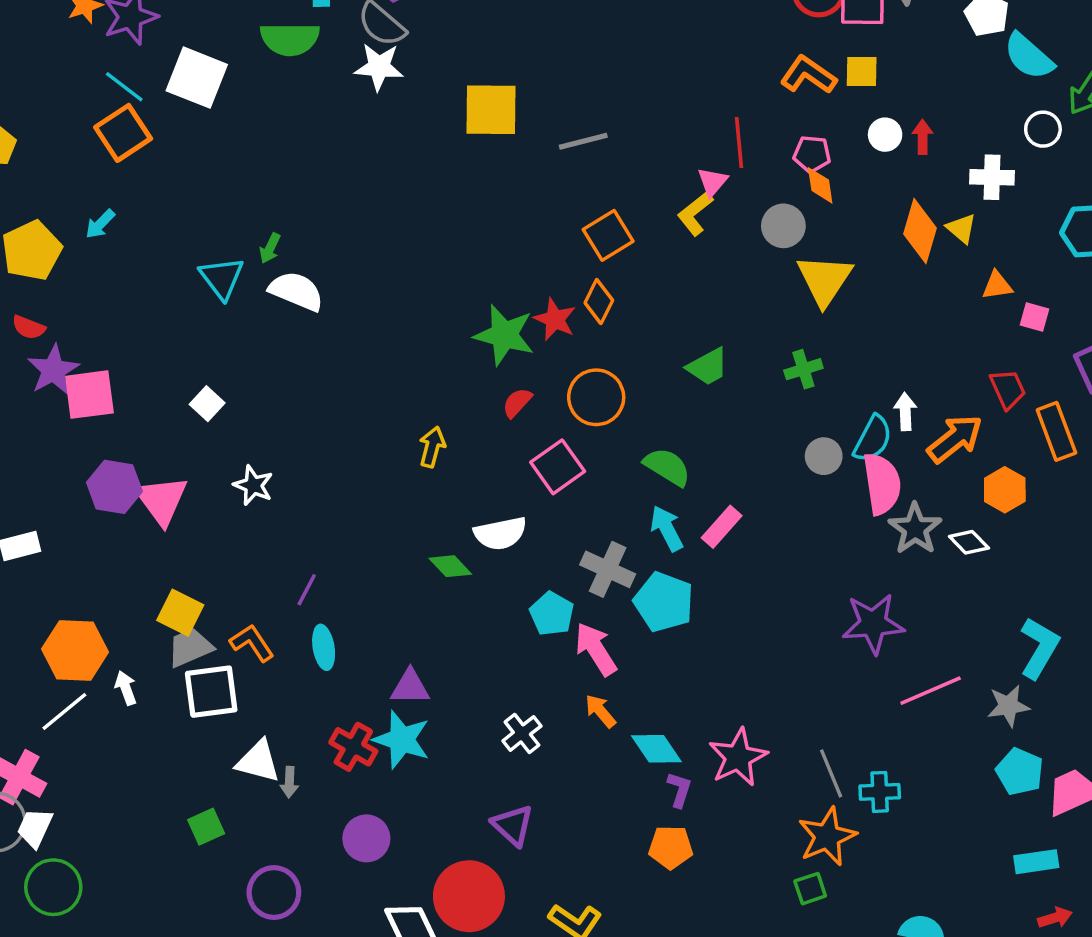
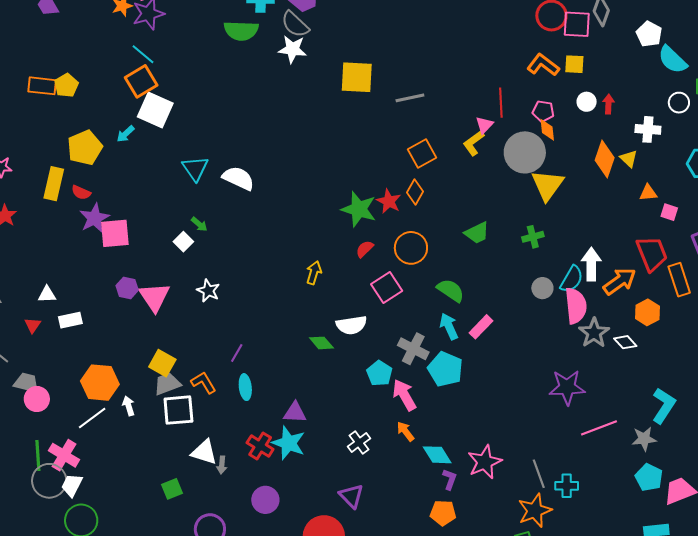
white square: (197, 78) -> (155, 110), moved
gray circle: (783, 226) -> (525, 152), size x1.6
green arrow: (270, 248) -> (199, 224), moved, turned -78
red trapezoid: (1008, 389) -> (652, 254), size x1.5
white arrow: (905, 412) -> (591, 264), size x1.5
purple hexagon: (114, 487) -> (127, 288), size x0.7

